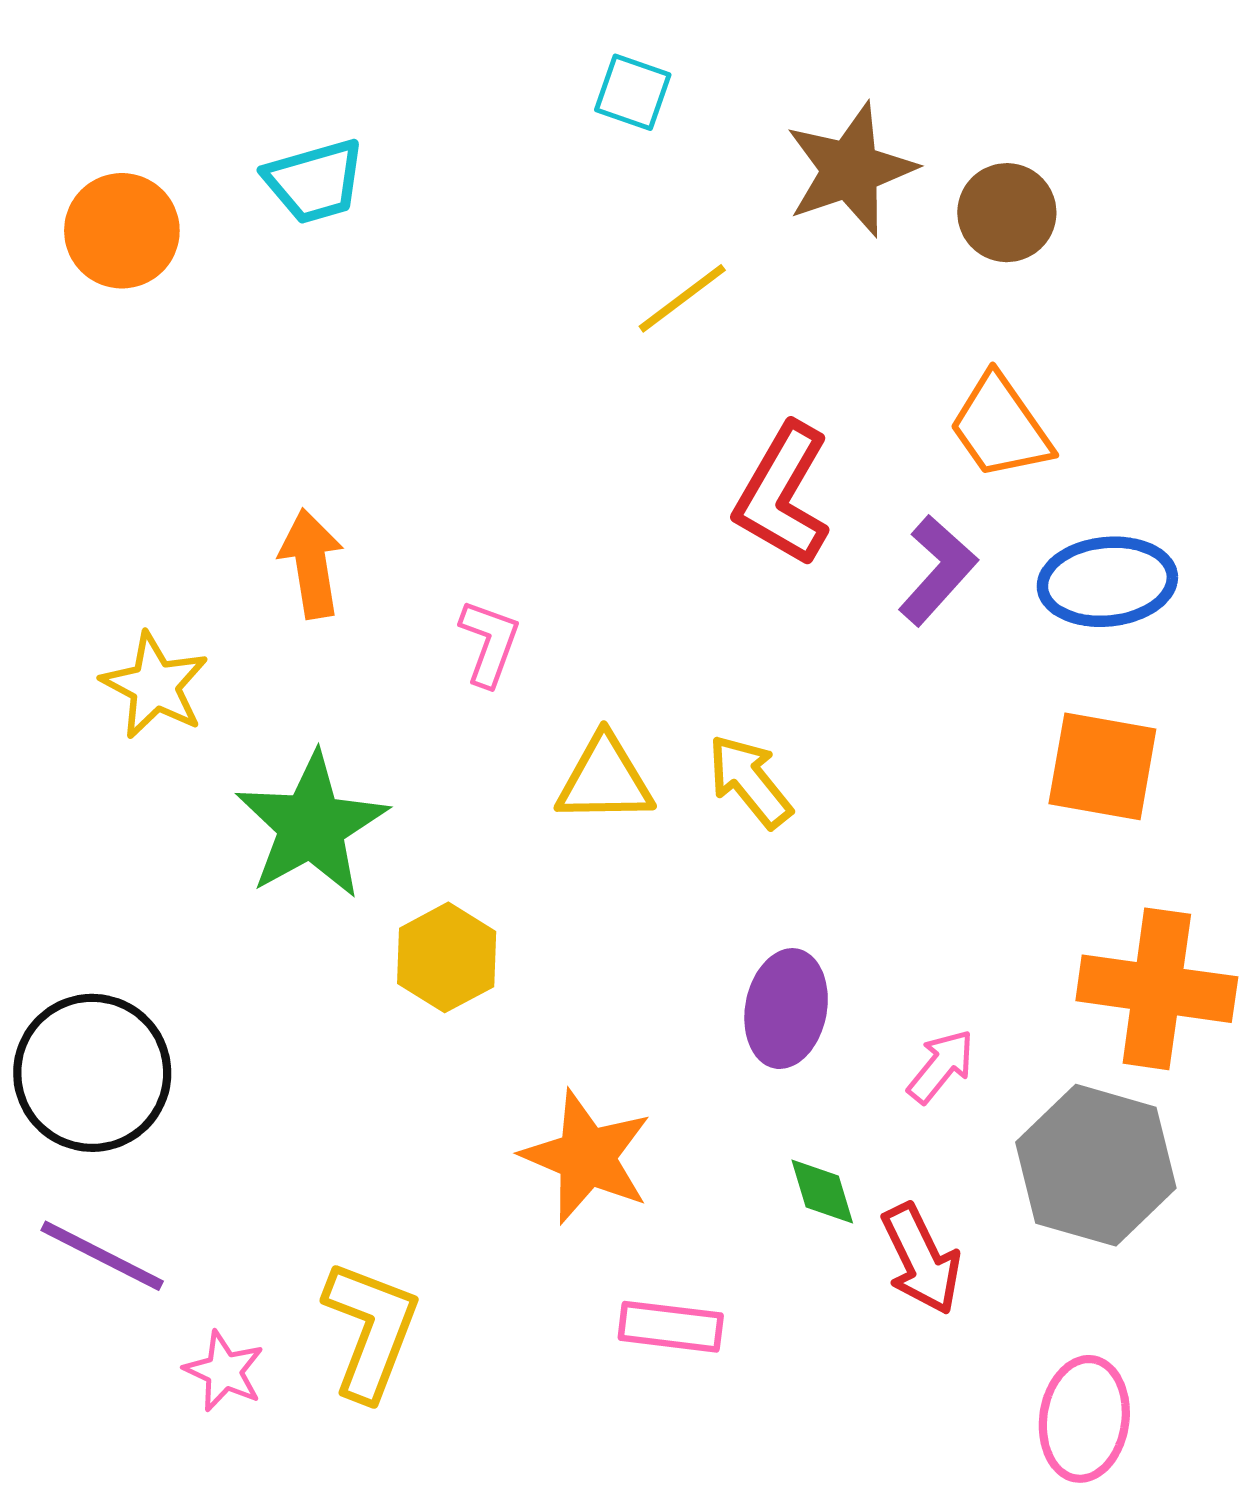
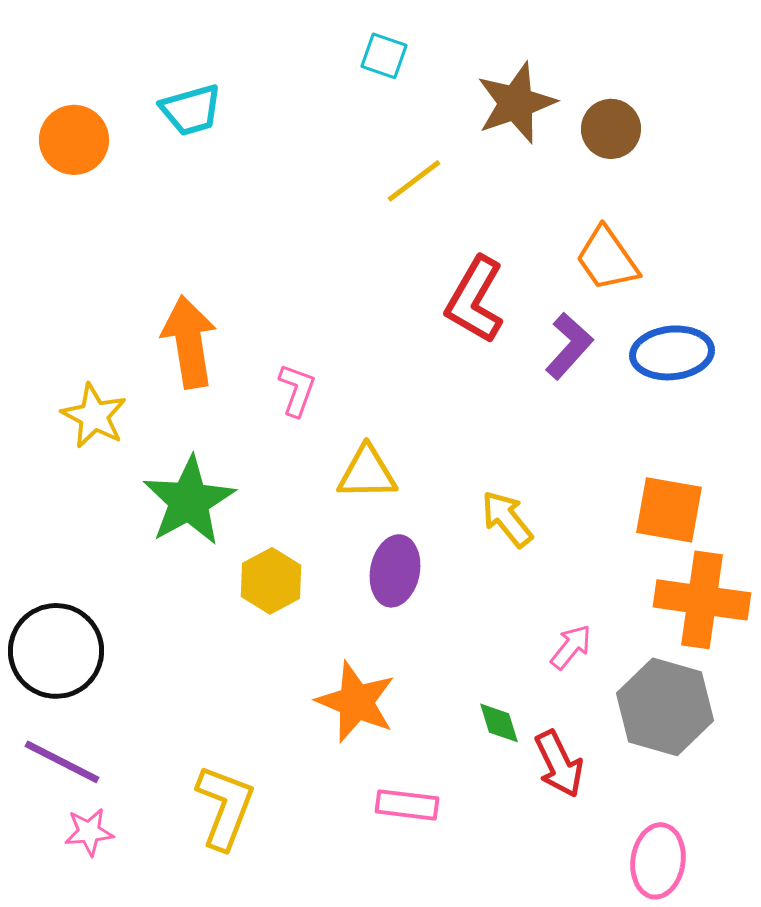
orange arrow: (311, 564) -> (189, 342), size x1.4
orange square: (1102, 766) -> (669, 510), moved
yellow arrow: (750, 781) -> (507, 519), moved
purple ellipse: (786, 1009) -> (395, 571), moved
pink star: (224, 1371) -> (89, 832), moved, turned -30

